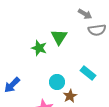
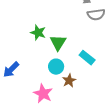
green triangle: (59, 37) -> (58, 43), moved

